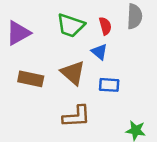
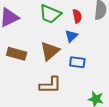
blue triangle: (99, 52) -> (71, 36), turned 32
brown triangle: (73, 73) -> (50, 51), turned 35

